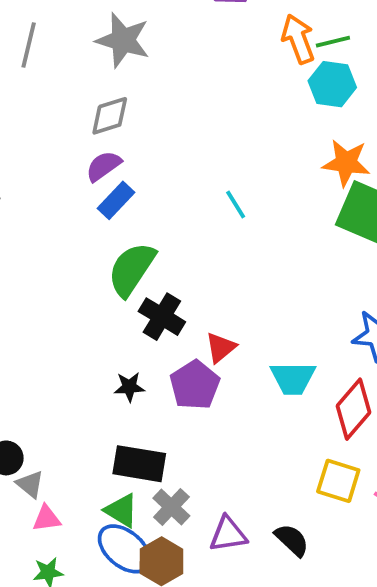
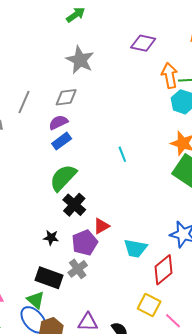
gray line: (29, 45) -> (24, 102), moved
gray cross: (171, 507) -> (78, 269), moved

